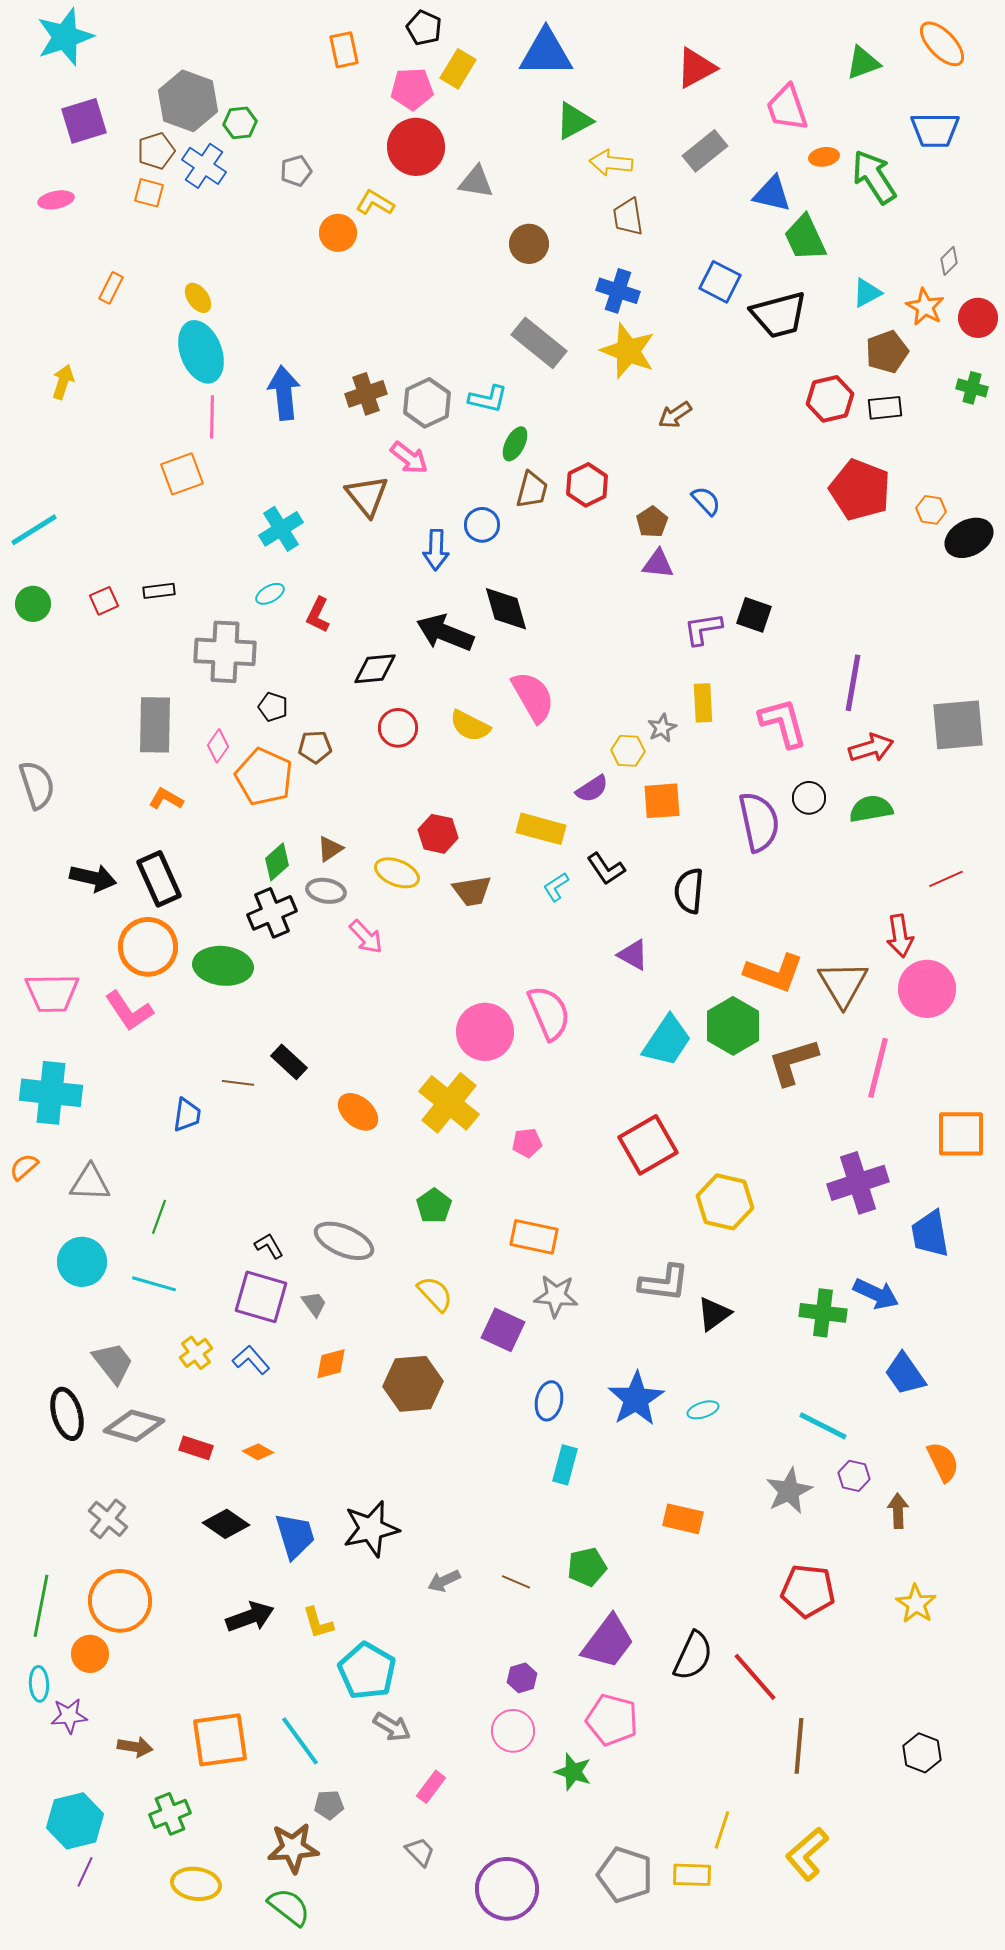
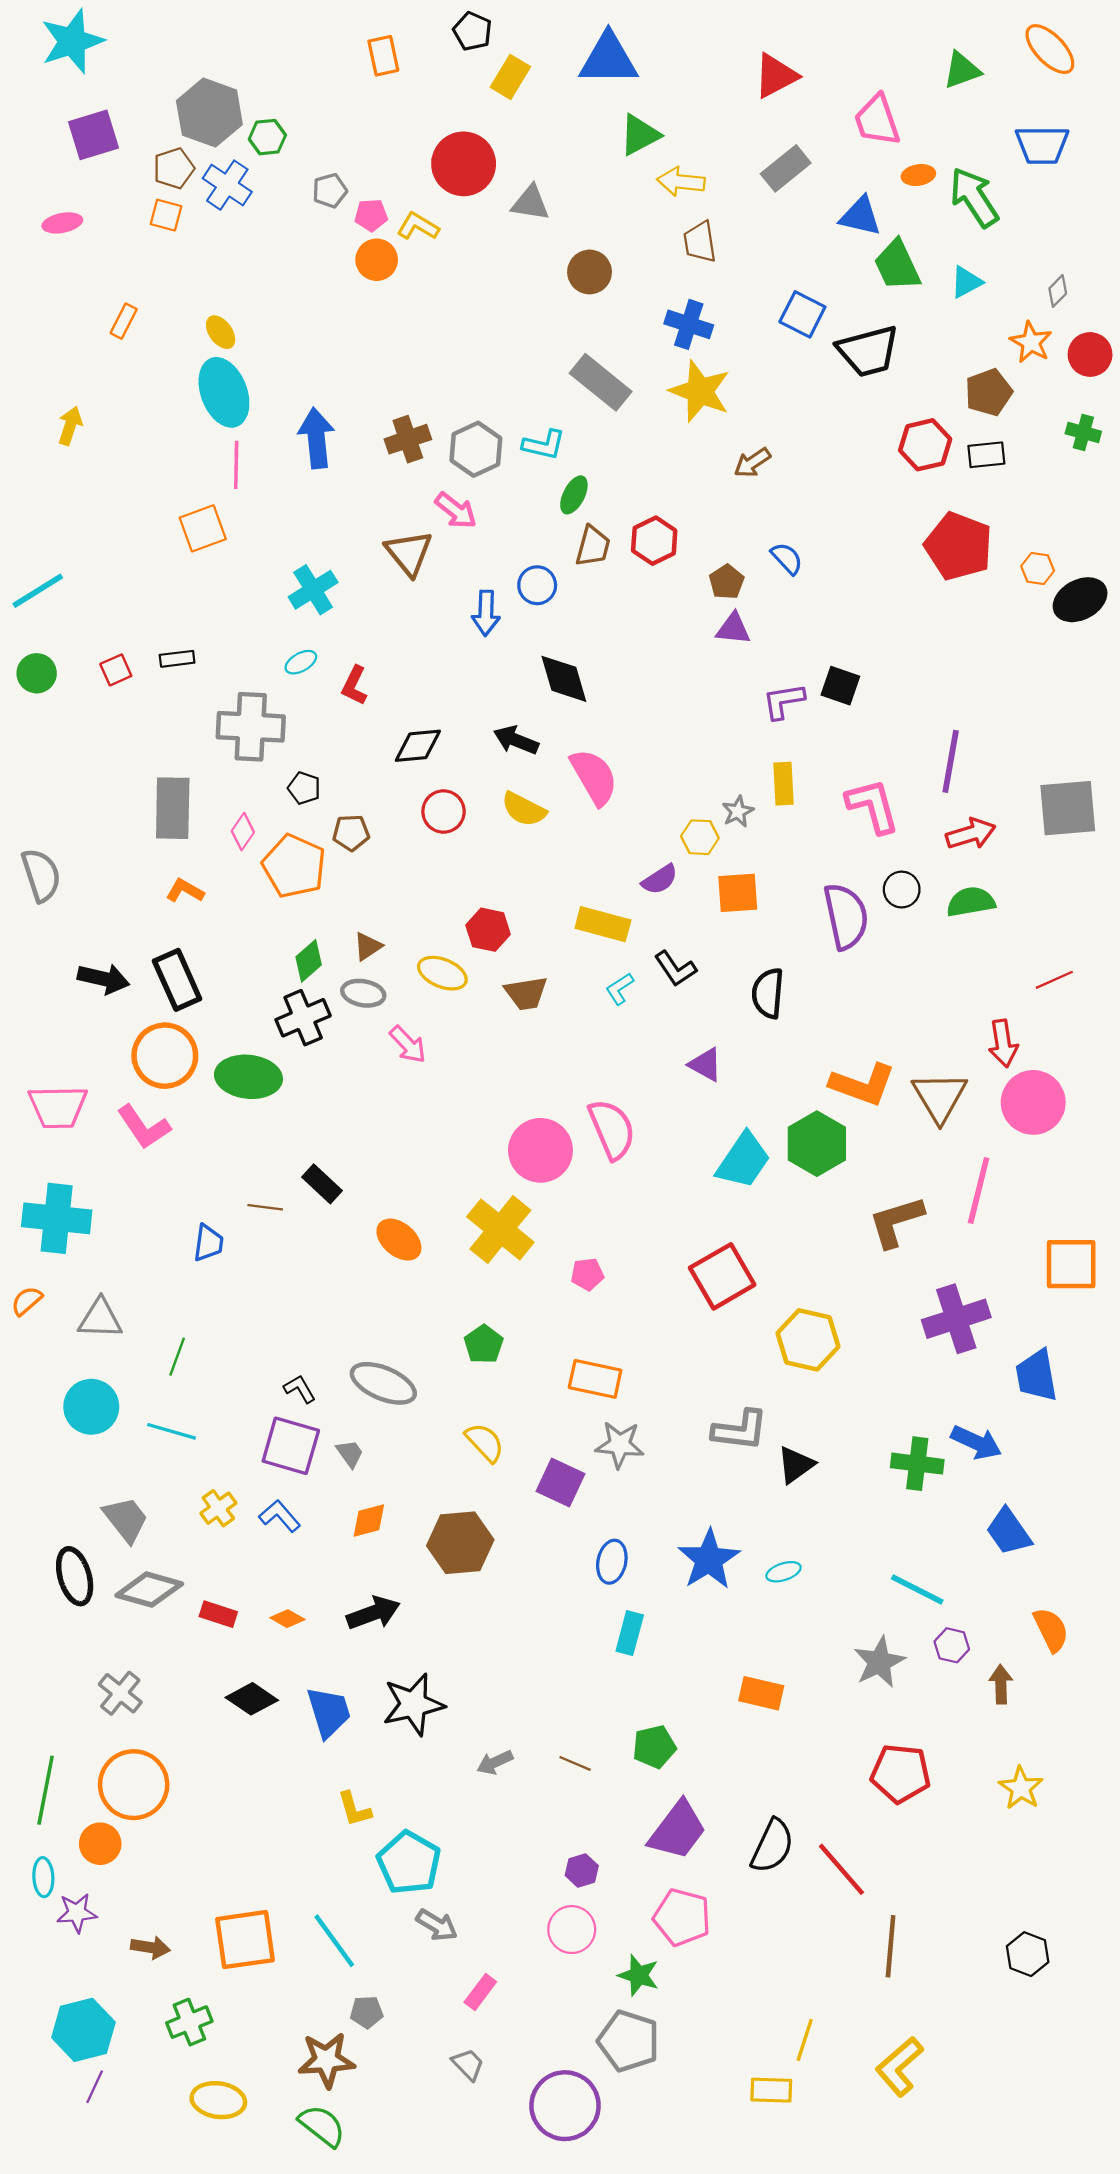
pink pentagon: (412, 89) -> (371, 215), moved, size x0.7
cyan triangle: (867, 293) -> (966, 282), moved
black arrow: (445, 633) -> (516, 740), moved, size x0.7
brown L-shape: (793, 1062) -> (896, 1222), moved
black arrow: (250, 1617) -> (373, 1613), moved
gray pentagon: (625, 1875) -> (629, 2041), moved

